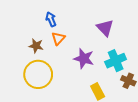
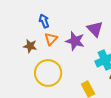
purple star: (84, 58) -> (75, 41), moved
yellow circle: (38, 74) -> (48, 73), moved

